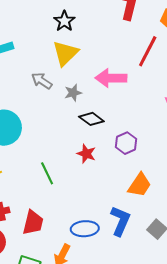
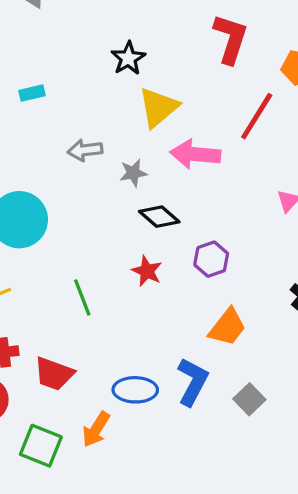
yellow triangle: (65, 53) -> (158, 107), moved
gray arrow: (42, 81) -> (85, 150), turned -45
red trapezoid: (33, 223) -> (54, 374), turned 92

